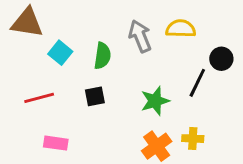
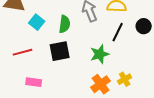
black line: (197, 83) -> (118, 32), moved
black square: (95, 96) -> (60, 51), size x1.5
yellow cross: (193, 139) -> (125, 79), turned -32

